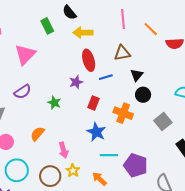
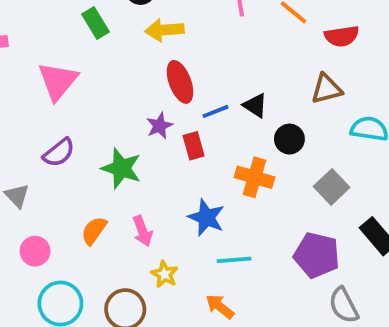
brown triangle: (122, 53) -> (326, 89), moved
black triangle: (137, 75) -> (255, 105), moved, turned -32
green star: (54, 103) -> (121, 168), size x1.5
red rectangle: (93, 103) -> (194, 146), moved, turned -32
pink arrow: (64, 150) -> (142, 231), moved
purple pentagon: (136, 165) -> (317, 255), moved
yellow star: (73, 171) -> (165, 274), moved

